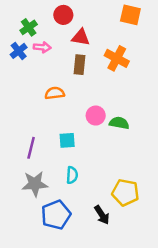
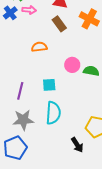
brown rectangle: (79, 65) -> (59, 24), turned -42
cyan semicircle: (72, 175) -> (53, 113), size x1.6
blue pentagon: (56, 215) -> (15, 148), moved

